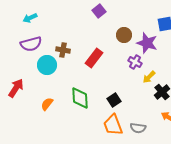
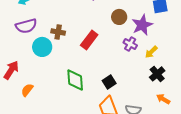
purple star: (147, 43) -> (142, 25), turned 30
yellow arrow: (149, 77) -> (151, 52), moved
orange semicircle: (47, 104) -> (27, 90), moved

